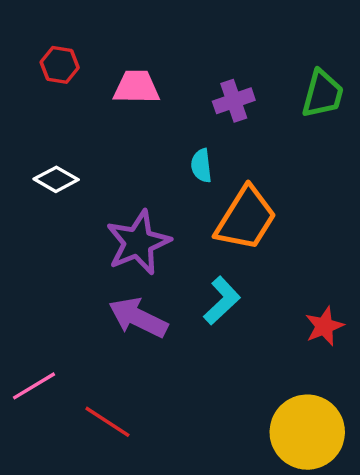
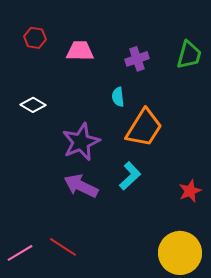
pink line: (34, 386) -> (20, 253), moved

